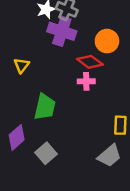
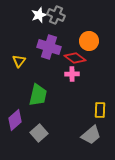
purple cross: (62, 31) -> (49, 47), moved

